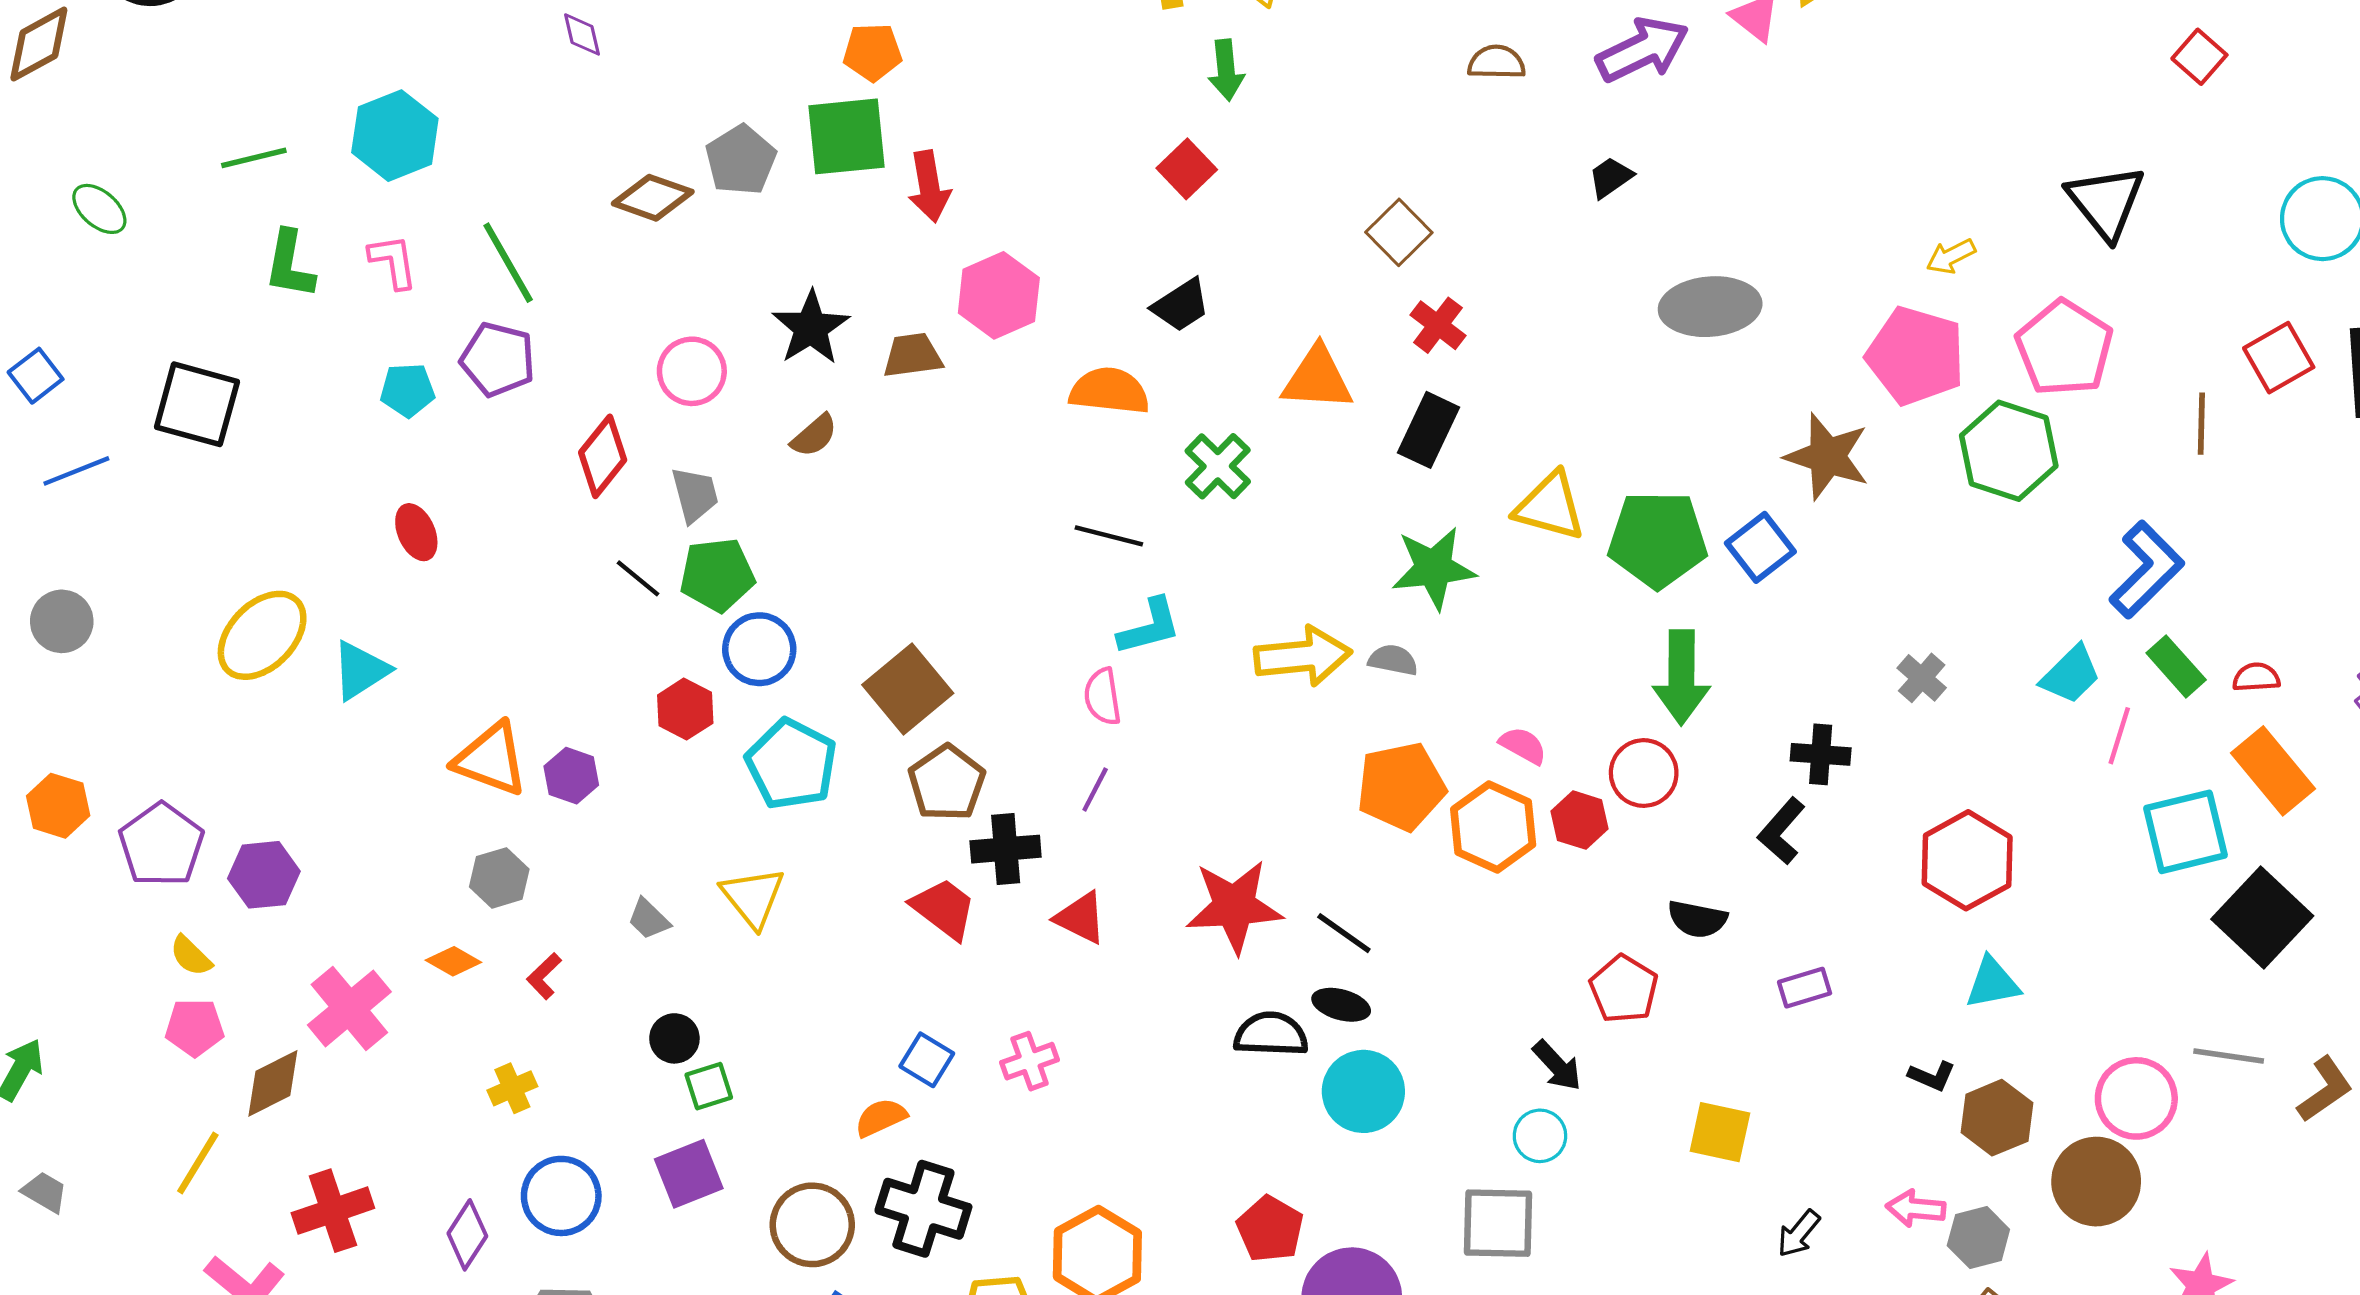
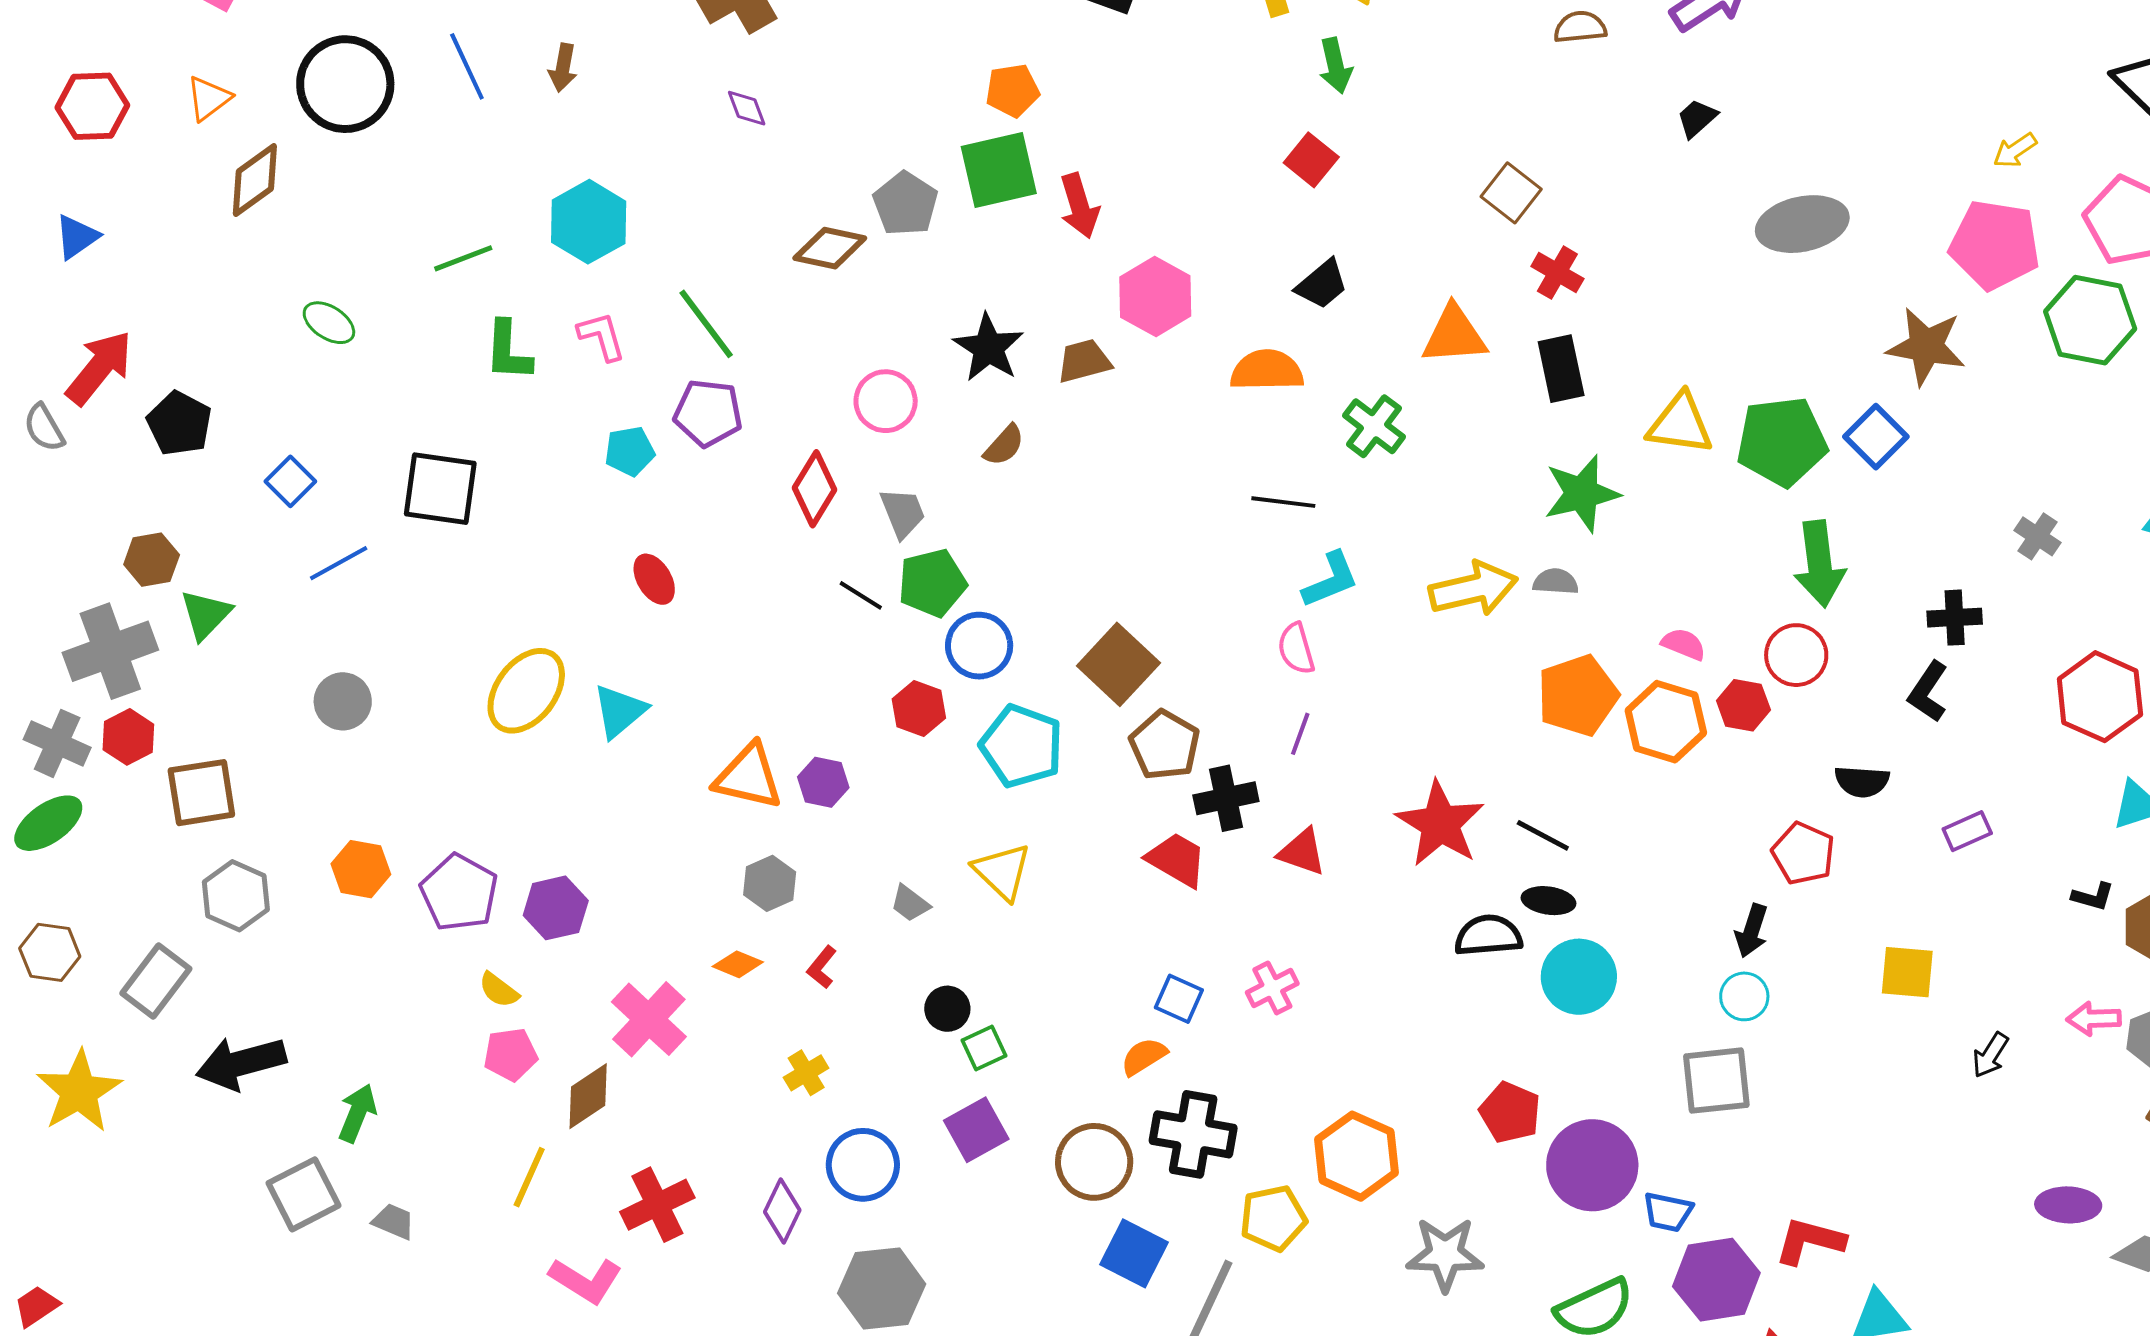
black rectangle: (1429, 430) -> (1561, 369), turned -30
red star: (1234, 906) -> (1440, 824), turned -30
black arrow: (1557, 1066) -> (1752, 931), turned 68

